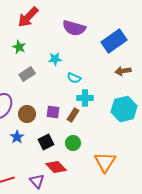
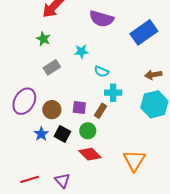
brown arrow: (123, 71) -> (153, 75), moved
black square: (46, 142) -> (62, 134), moved, turned -35
green circle: (73, 143) -> (88, 131), moved
red diamond: (56, 167) -> (90, 154), moved

